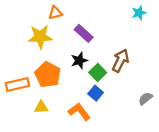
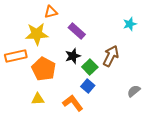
cyan star: (139, 13) -> (130, 24), moved
orange rectangle: (17, 84) -> (16, 56), moved

